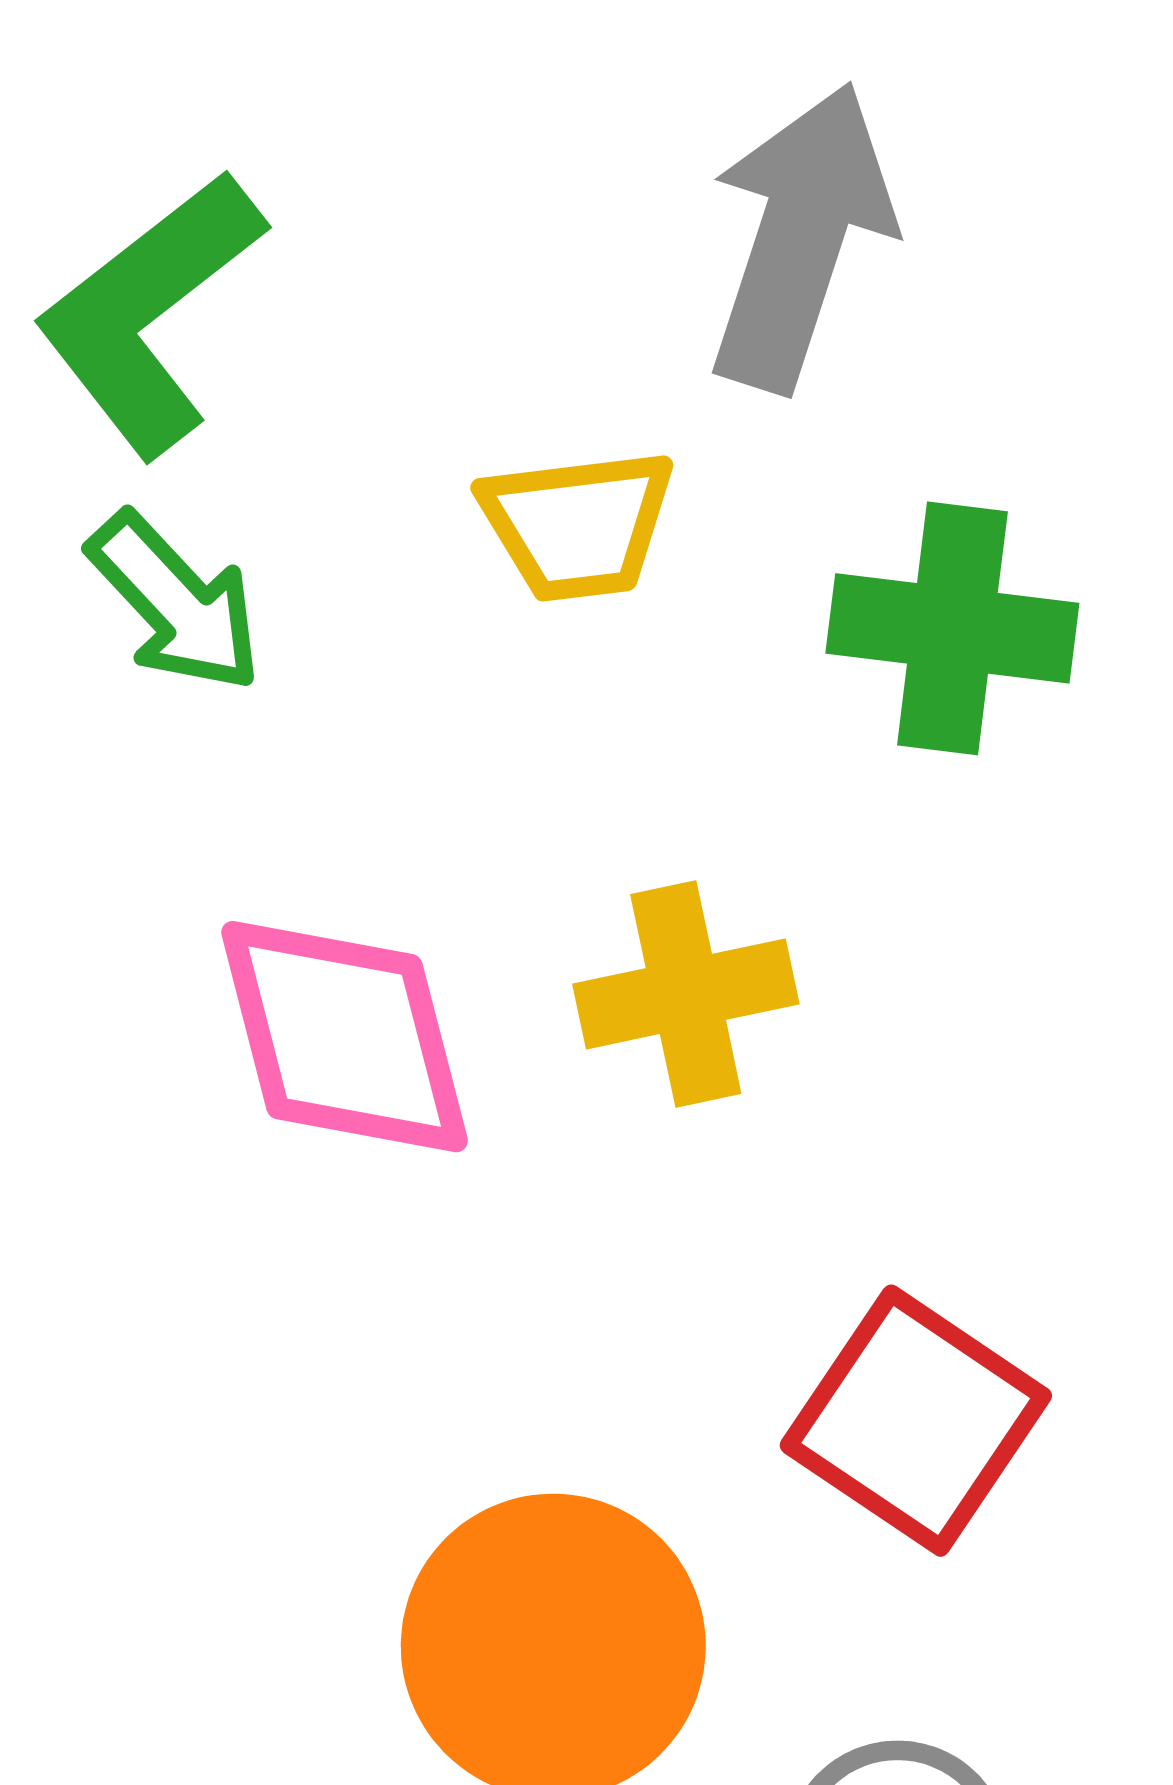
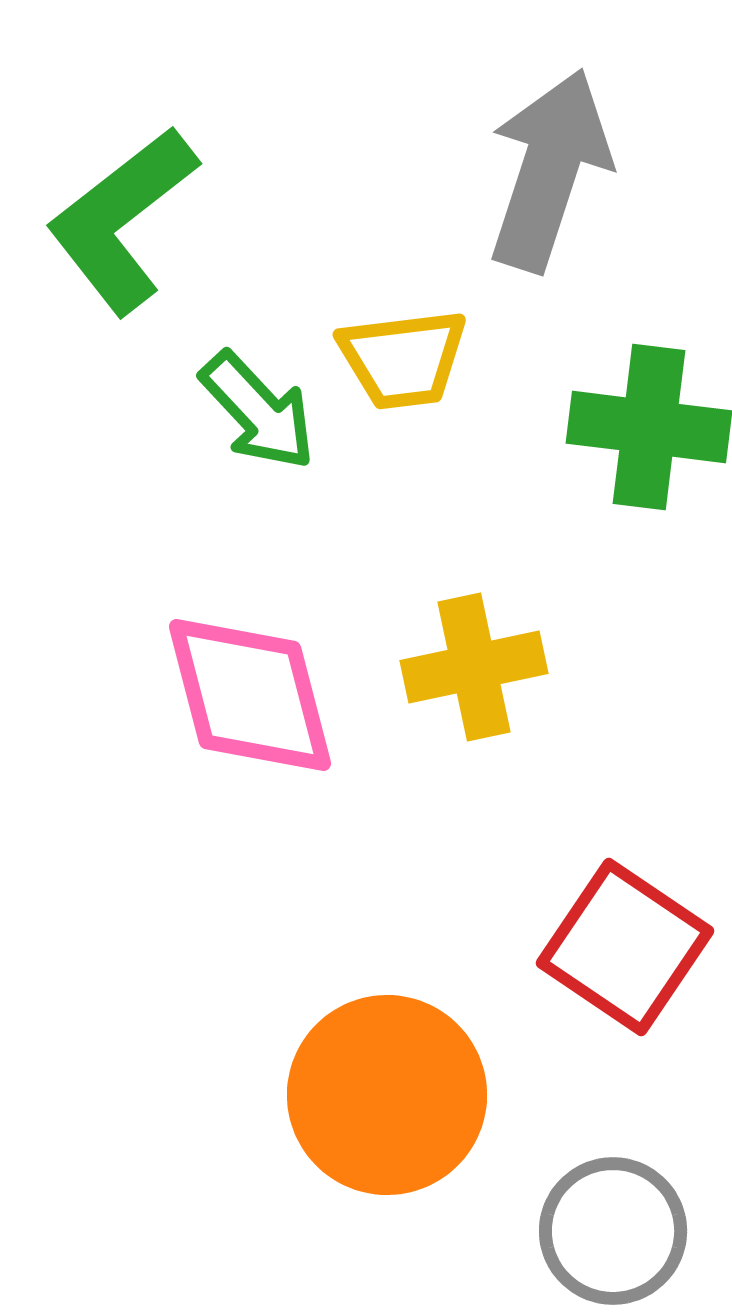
green arrow: (175, 602) -> (258, 411), moved

